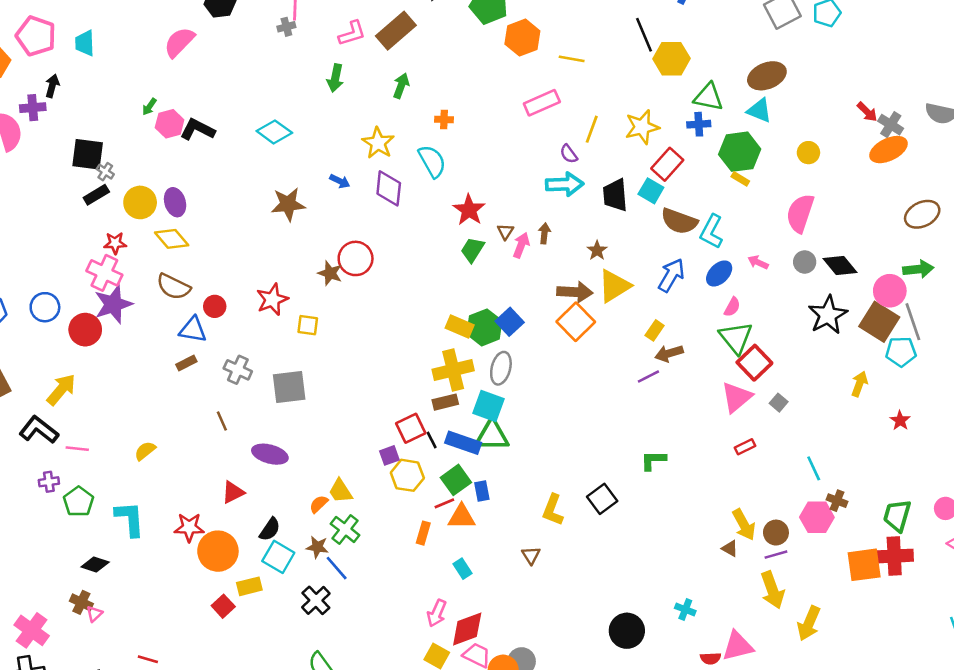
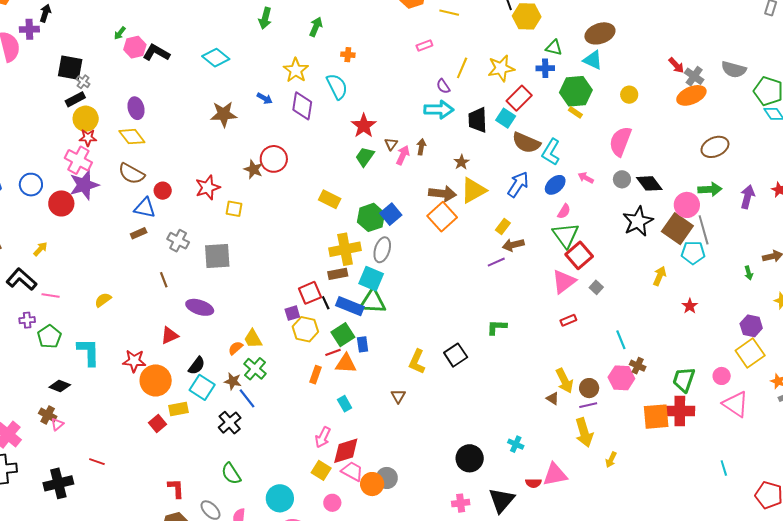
green triangle: (708, 97) -> (554, 48), size x0.7
pink rectangle: (542, 103) -> (424, 45), size x0.6
yellow circle: (140, 202) -> (86, 119), moved
yellow rectangle: (460, 326) -> (330, 199), moved
yellow arrow: (61, 390) -> (40, 249), size x0.6
yellow arrow: (809, 623) -> (611, 460), size x0.6

